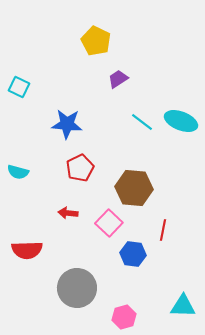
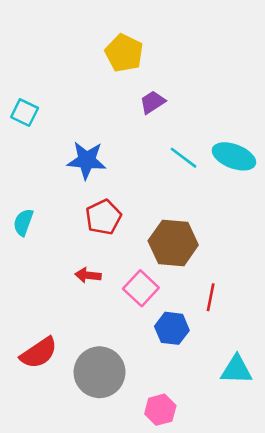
cyan semicircle: (18, 172) -> (23, 222), turned 95
red semicircle: (27, 250) -> (39, 353), moved, turned -32
cyan triangle: (183, 306) -> (237, 370), moved

